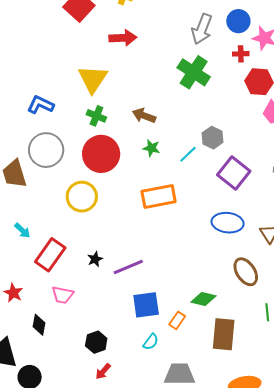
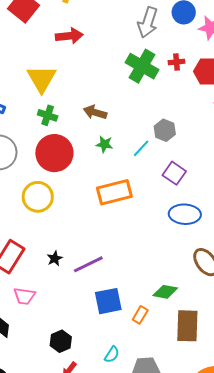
red cross: (241, 54) -> (177, 62), moved
purple square: (234, 173) -> (174, 173), moved, size x0.7
cyan semicircle: (151, 342) -> (112, 355), moved

